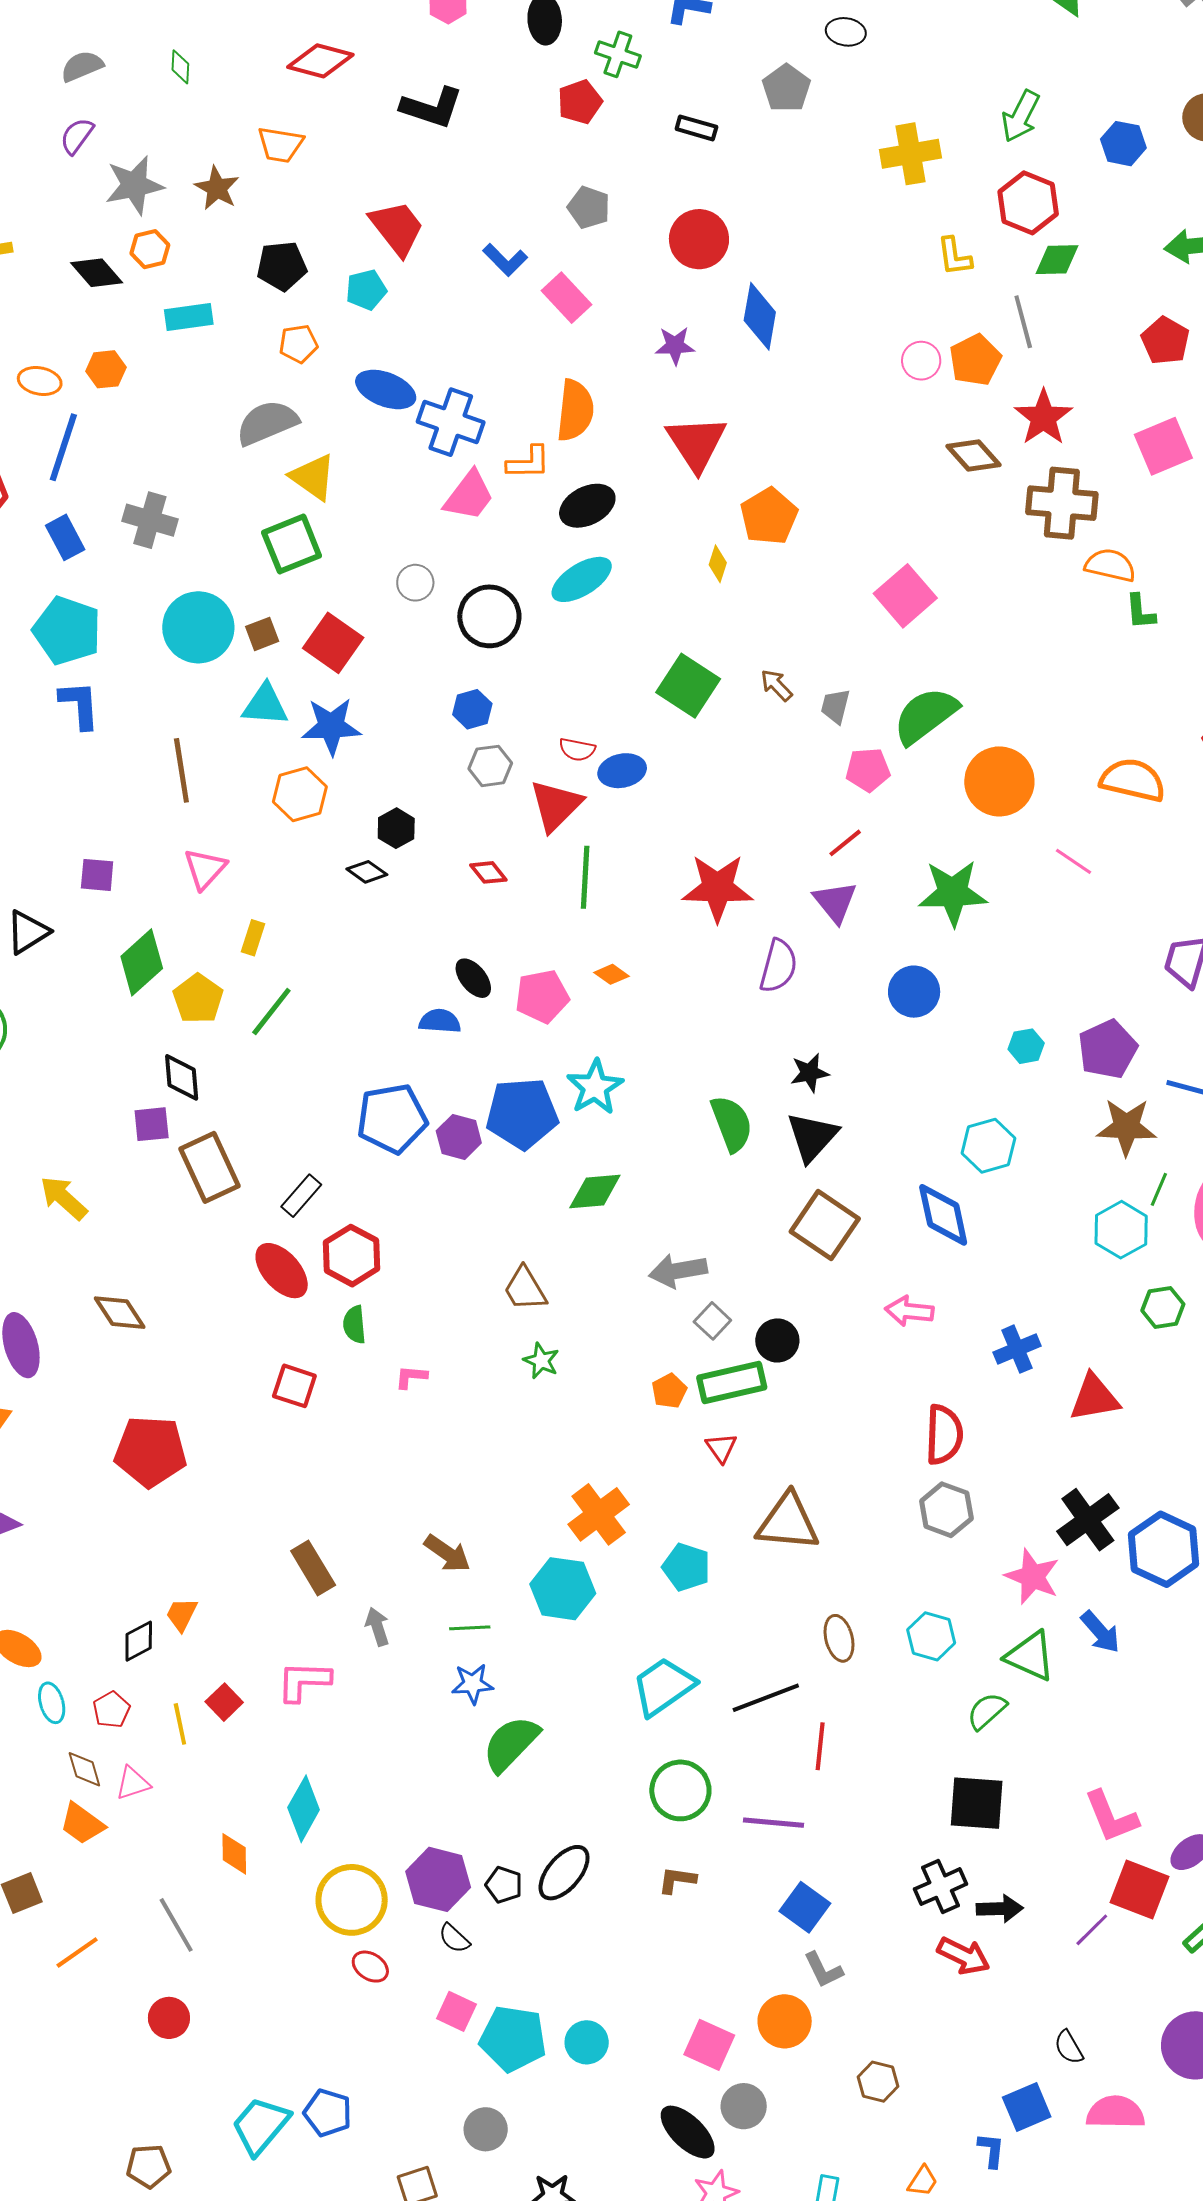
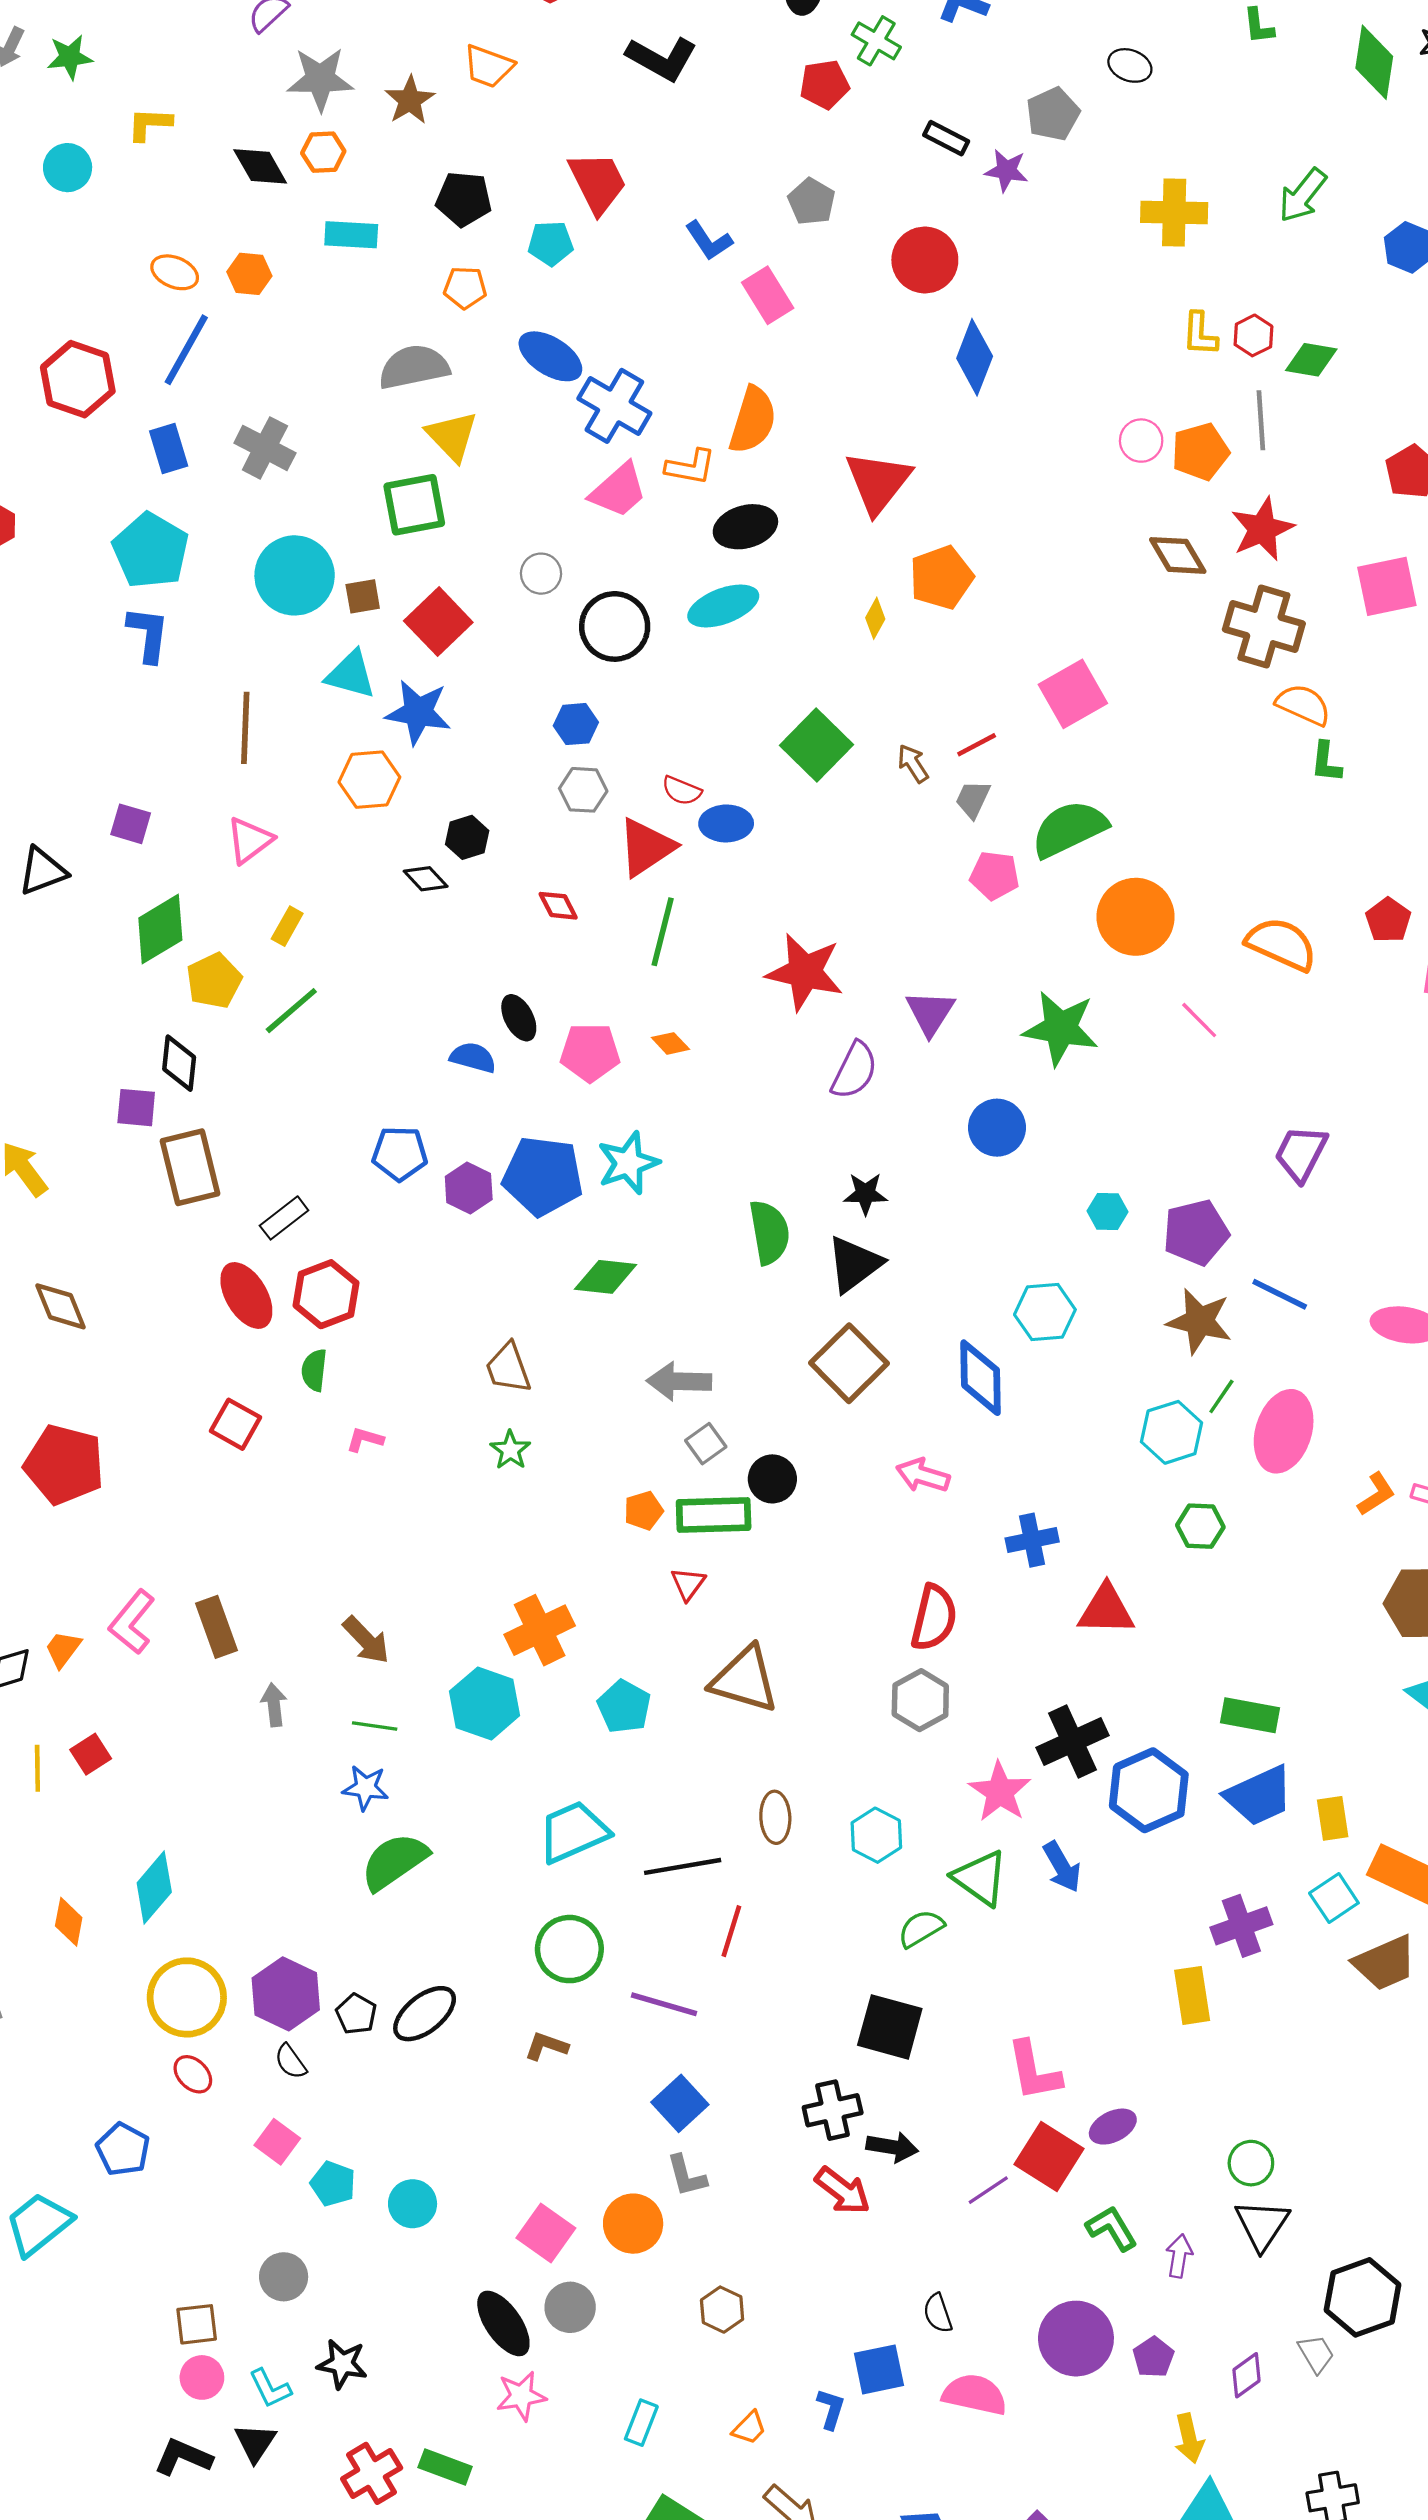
red hexagon: (1028, 203) -> (1253, 335), moved, size x0.6
purple star: (675, 346) -> (1006, 170), moved
red line: (845, 843) -> (977, 745), moved
blue pentagon: (392, 1119) -> (400, 1153), size x0.7
pink L-shape: (304, 1681) -> (132, 1622), moved, turned -64
cyan pentagon: (513, 2039) -> (333, 2184), size x0.6
blue pentagon: (328, 2113) -> (123, 2149), moved

